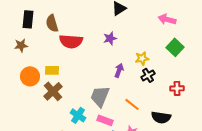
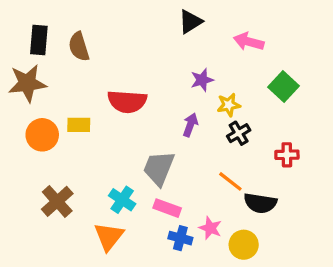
pink arrow: (167, 19) -> (249, 42), moved
purple star: (110, 38) -> (202, 80), moved
red semicircle: (71, 41) -> (127, 102), moved
brown star: (21, 45) -> (27, 83), size x1.6
brown cross: (53, 91) -> (57, 201), moved
orange line: (132, 104) -> (230, 181), moved

